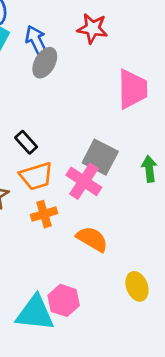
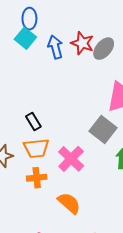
red star: (92, 28) -> (82, 43), moved
gray ellipse: (45, 63) -> (104, 49), moved
gray square: (100, 157) -> (103, 129), moved

